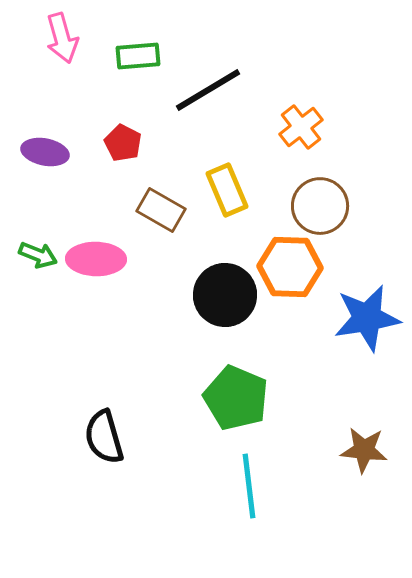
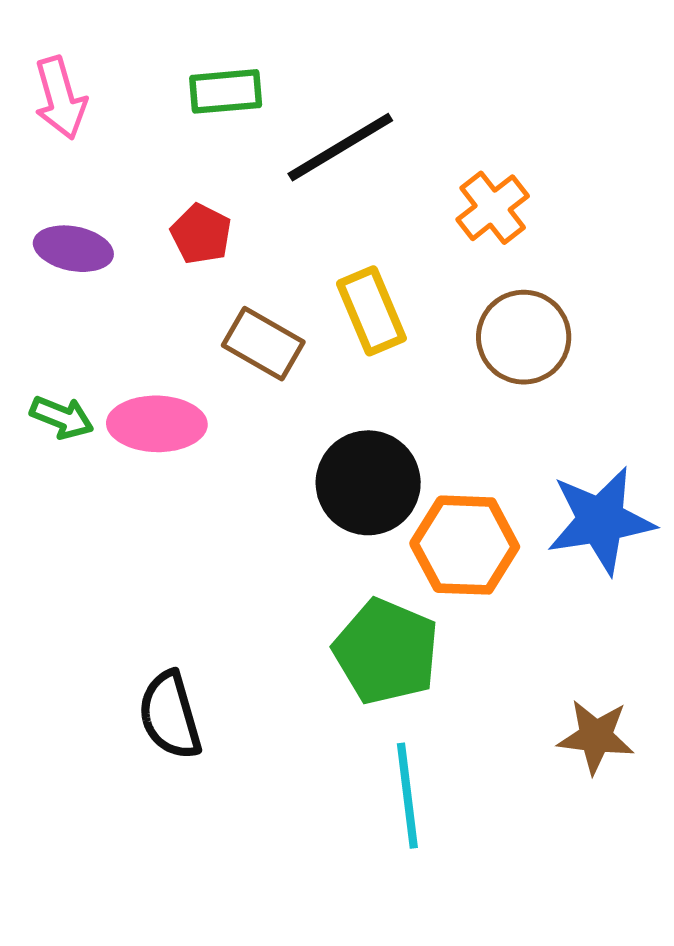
pink arrow: (62, 38) -> (60, 98), moved
orange hexagon: (290, 267) -> (465, 545), moved

